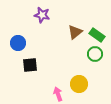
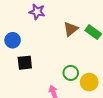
green circle: (95, 54) -> (71, 73), moved
yellow circle: (79, 84) -> (89, 82), moved

